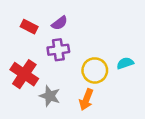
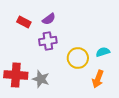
red cross: (24, 74) -> (16, 75), moved, turned -30
orange arrow: (86, 100) -> (98, 79), moved

